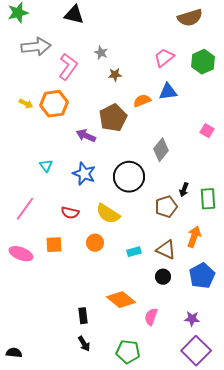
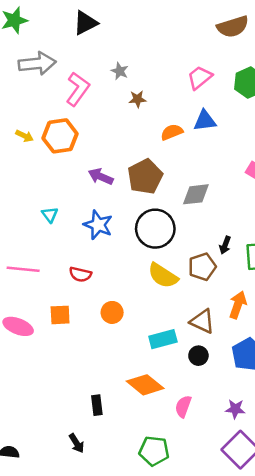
black triangle: (74, 15) -> (85, 23), turned -40
brown pentagon: (113, 118) -> (145, 177), moved
gray diamond: (161, 150) -> (196, 194), turned 45
pink line: (25, 209) -> (23, 269), turned 60
yellow semicircle: (108, 214) -> (163, 276), moved
cyan rectangle: (134, 252) -> (163, 339), moved, size x1.5
black arrow: (84, 344) -> (77, 443), moved

